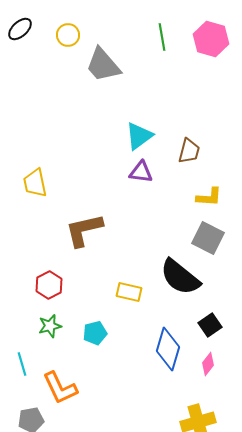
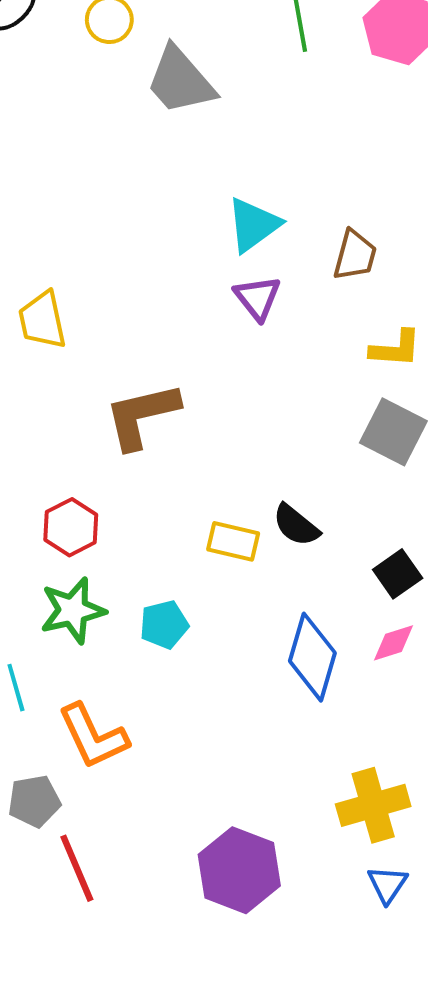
purple triangle: (141, 172) -> (257, 298), turned 45
black semicircle: (180, 277) -> (296, 525), moved, size x0.6
black square: (210, 325) -> (398, 574), moved
green star: (50, 326) -> (73, 610), size x1.4
pink diamond: (208, 364) -> (393, 643), moved, turned 35

